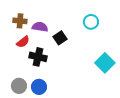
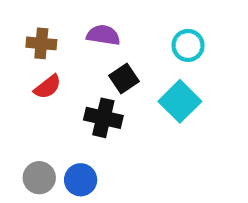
purple semicircle: (40, 27) -> (103, 35), moved
black cross: (38, 57) -> (103, 118), moved
cyan square: (105, 63) -> (180, 101), moved

